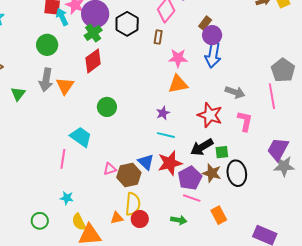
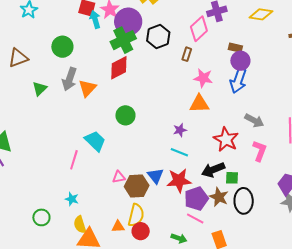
brown rectangle: (205, 23) -> (235, 48), turned 56
green cross: (93, 33) -> (123, 40), size x1.4
green circle: (47, 45) -> (62, 47), moved

